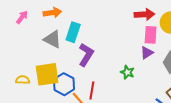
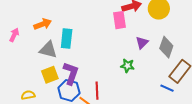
pink rectangle: (151, 35) -> (119, 20), moved
purple L-shape: (86, 55) -> (71, 73), moved
yellow square: (47, 74) -> (50, 75), moved, size x0.7

